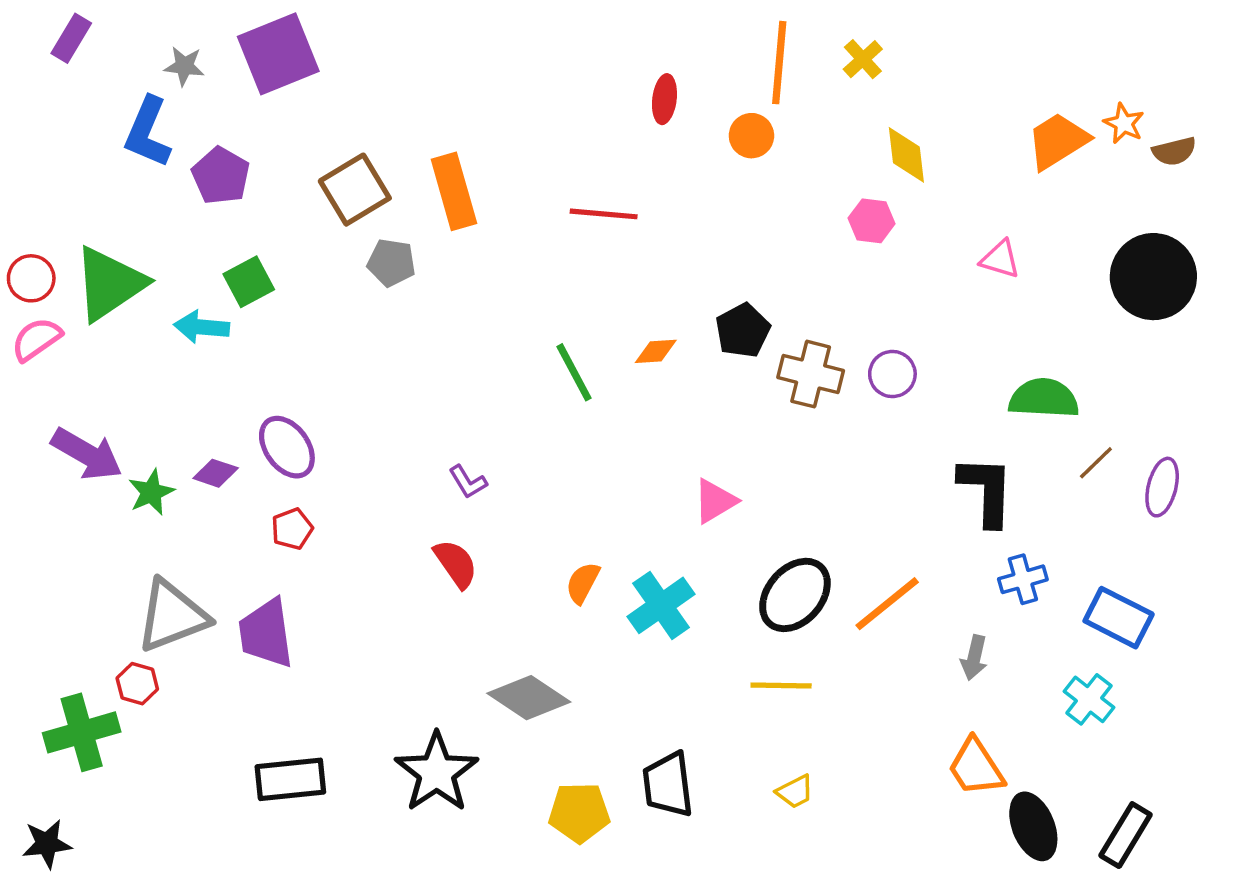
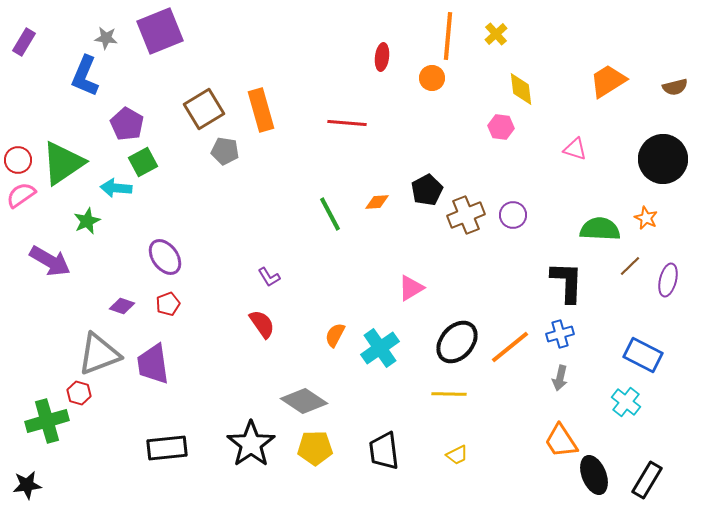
purple rectangle: (71, 38) -> (24, 42), moved
orange star: (1124, 123) -> (646, 218), moved
purple pentagon: (221, 176) -> (127, 124), moved
brown cross: (811, 374) -> (466, 215), turned -36
purple diamond: (216, 473) -> (122, 306), moved
green star: (151, 492) -> (87, 221), moved
blue cross: (1023, 579) -> (560, 334), moved
yellow pentagon: (579, 812) -> (315, 448), moved

